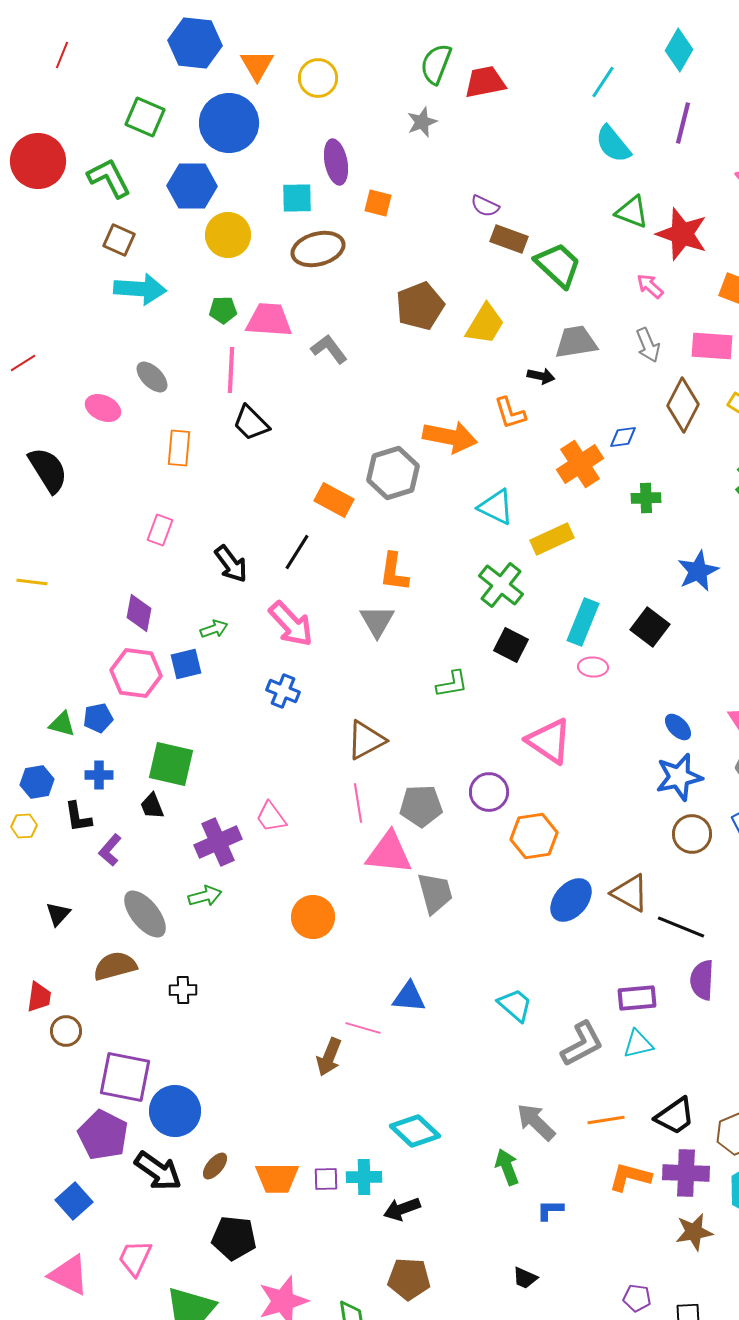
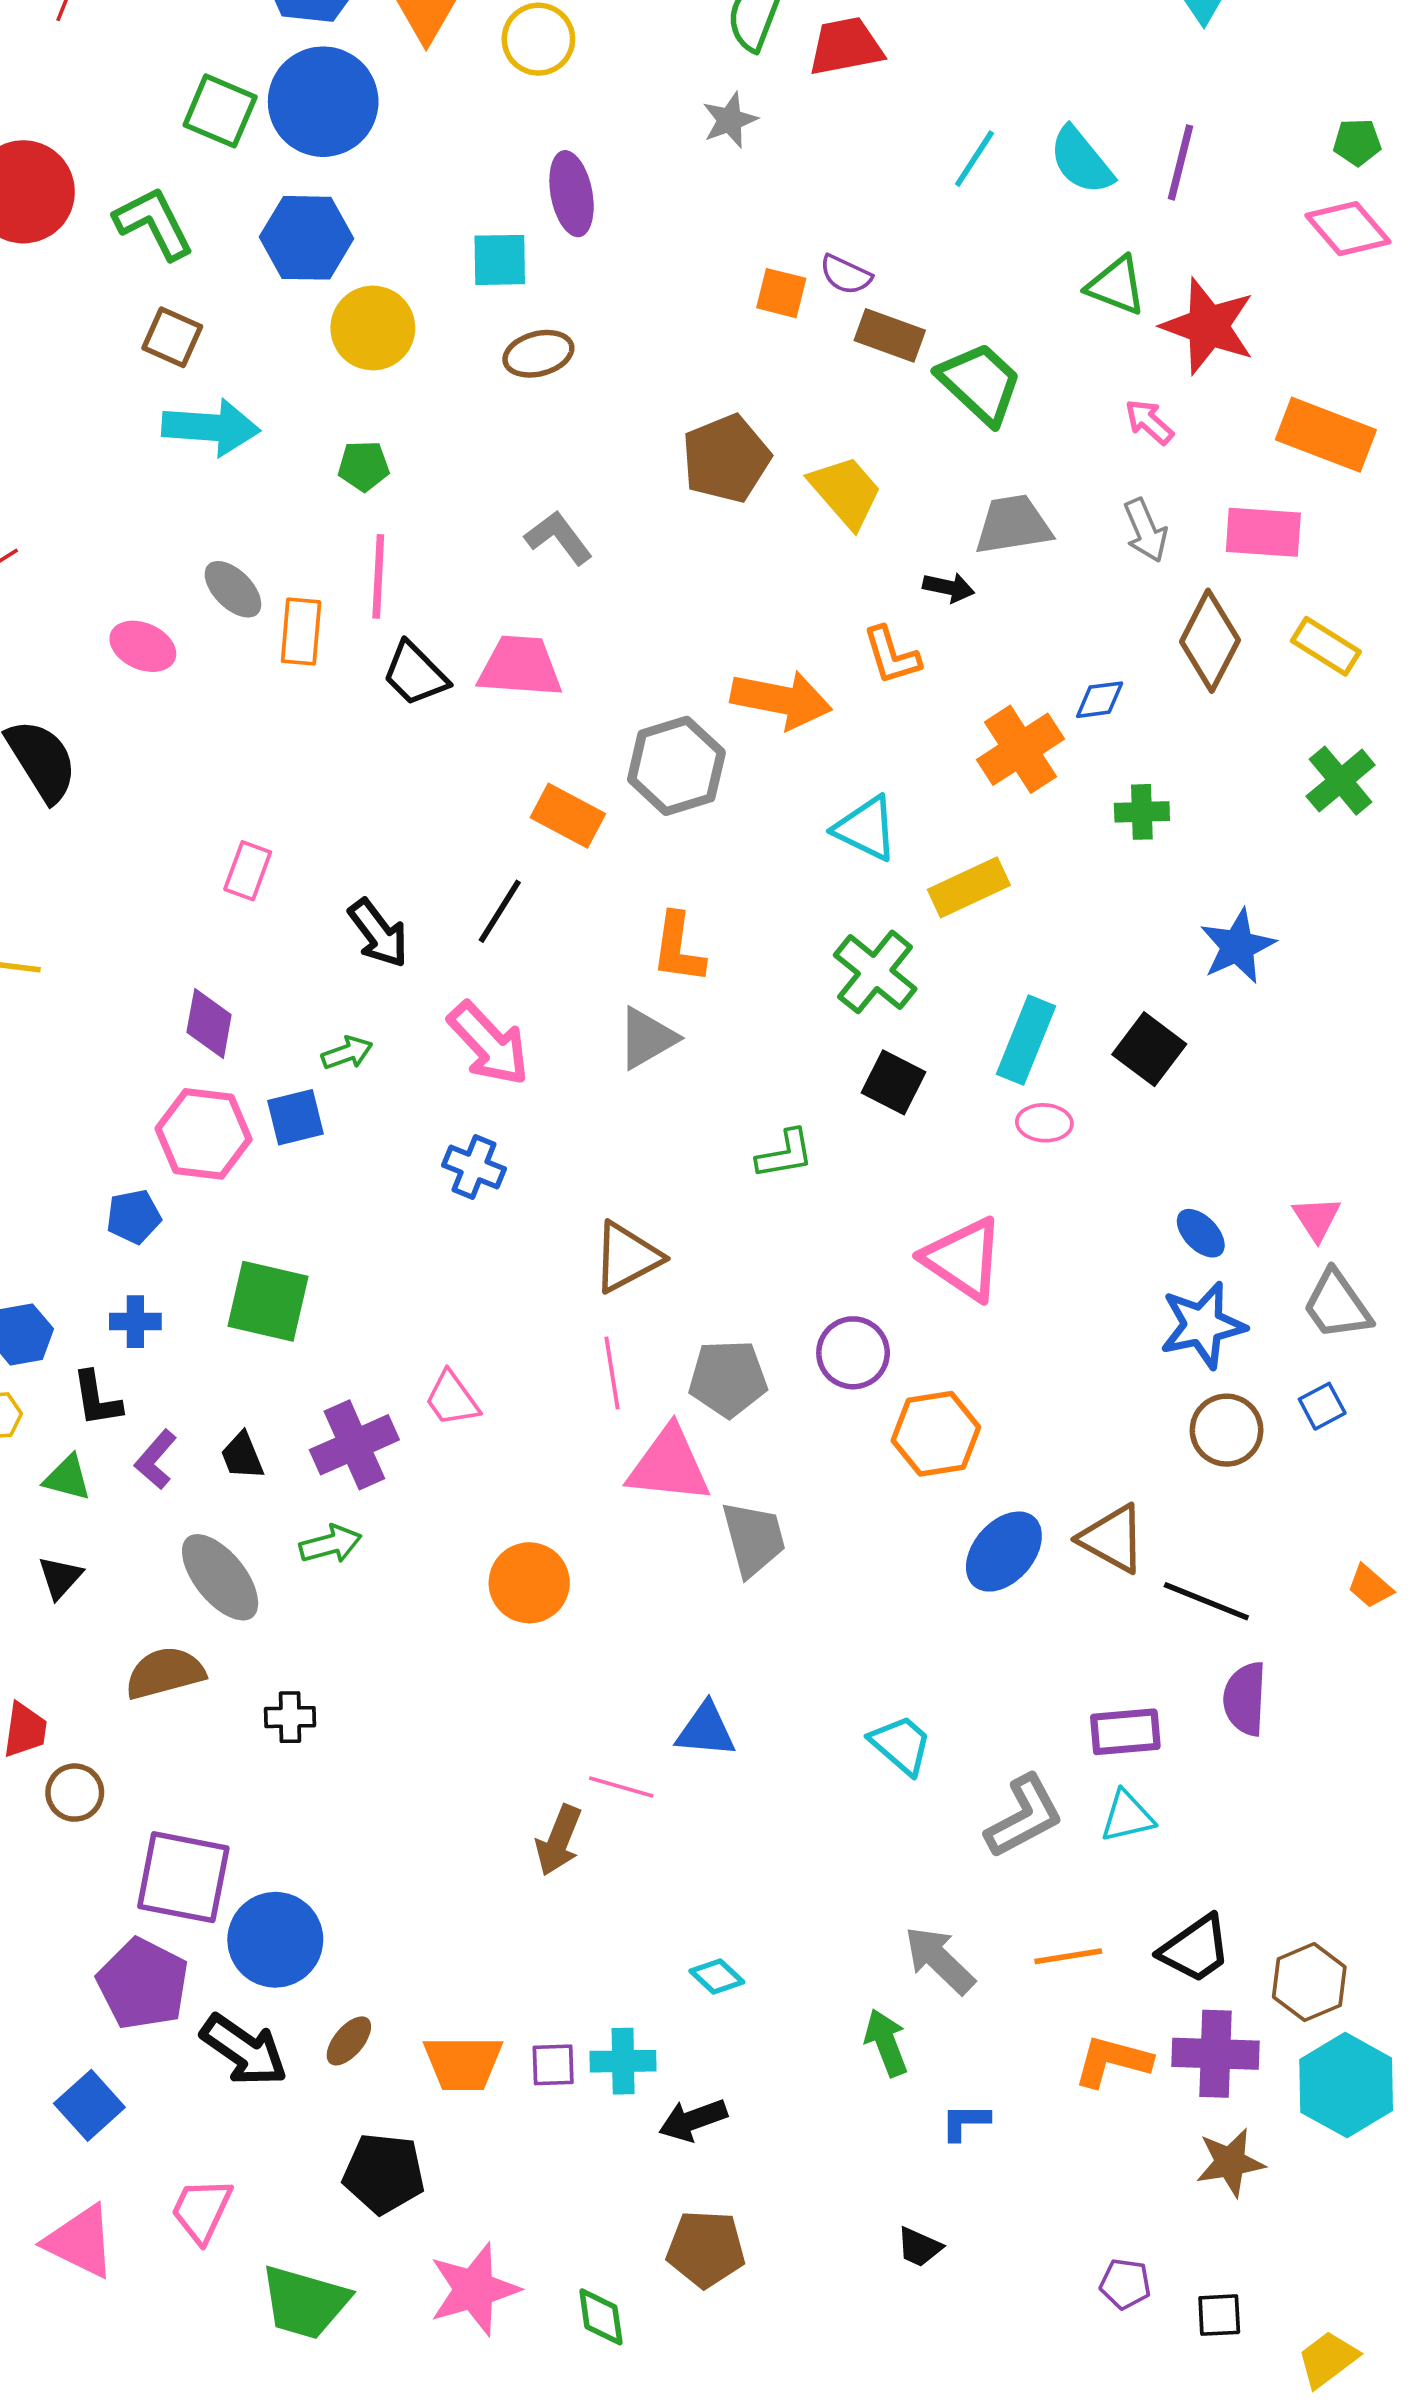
cyan line: (603, 82) -> (974, 159), moved
blue circle: (229, 123) -> (323, 102), moved
purple line: (683, 123) -> (1181, 162), moved
orange square: (378, 203) -> (781, 293), moved
brown ellipse: (318, 249) -> (538, 354), size x0.7
pink trapezoid: (269, 320) -> (520, 667), moved
yellow trapezoid: (485, 324) -> (846, 492), turned -72
orange rectangle: (179, 448) -> (301, 632), moved
gray triangle: (377, 621) -> (647, 1038), turned 30
green triangle: (62, 724) -> (67, 1478), moved
black trapezoid: (152, 806) -> (242, 1456), moved
cyan diamond: (415, 1131) -> (717, 1977), size x0.6

